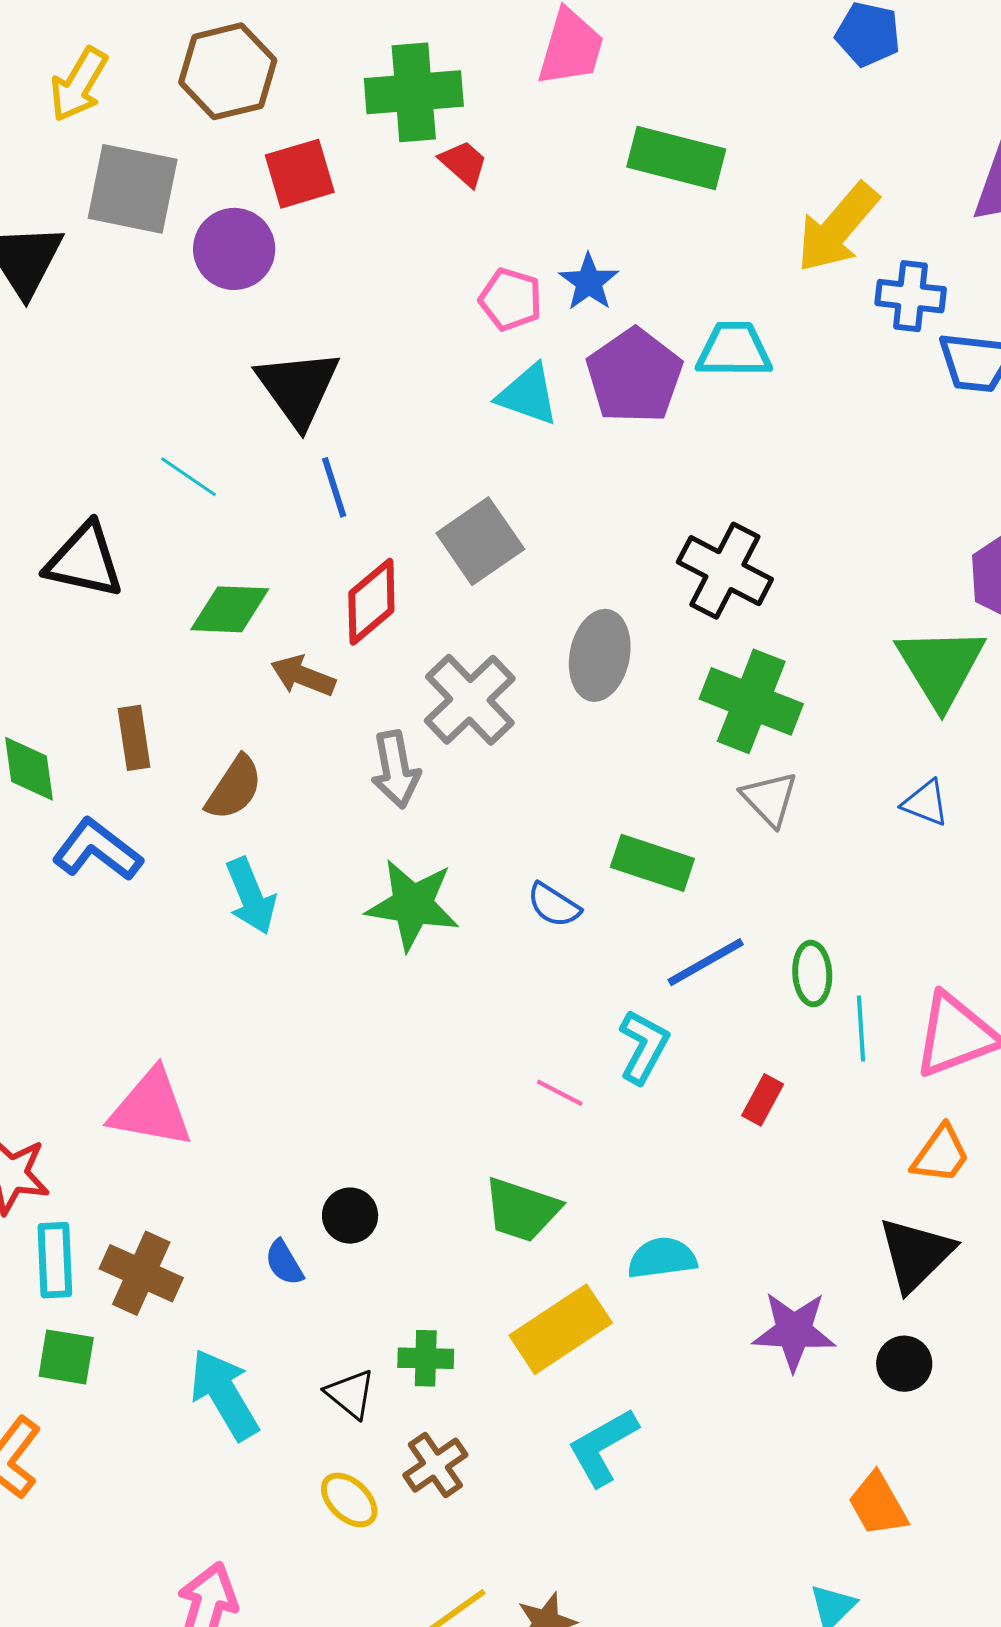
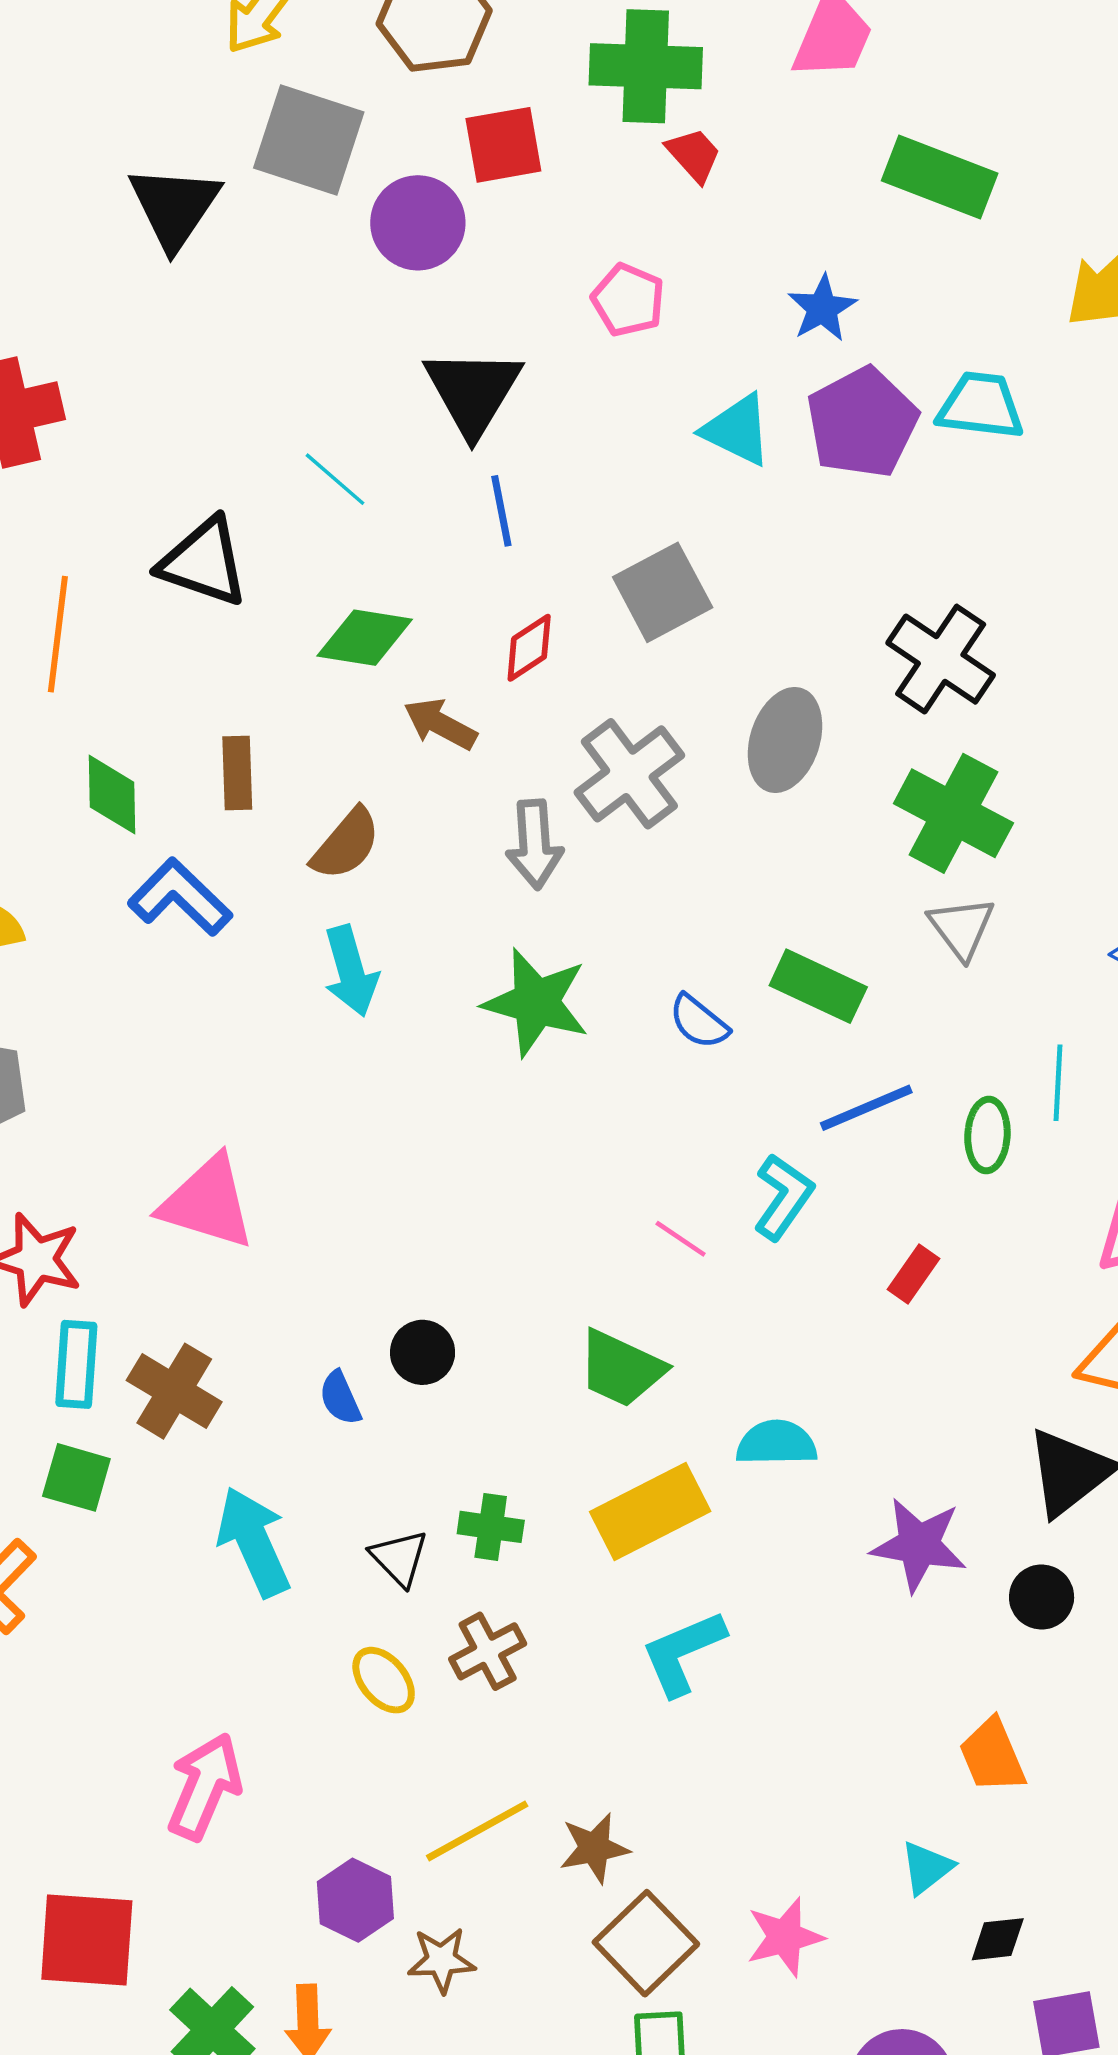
pink pentagon: (511, 299) -> (628, 300), moved
red diamond: (371, 602) -> (529, 648), size x0.7
cyan line: (861, 1029) -> (1058, 1083), moved

